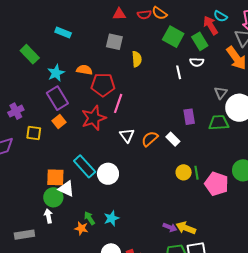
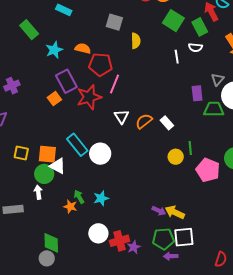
purple rectangle: (57, 98) -> (66, 81), moved
purple rectangle: (189, 117) -> (197, 93), moved
yellow square: (34, 133) -> (21, 153), moved
green line: (197, 173) -> (190, 148), moved

